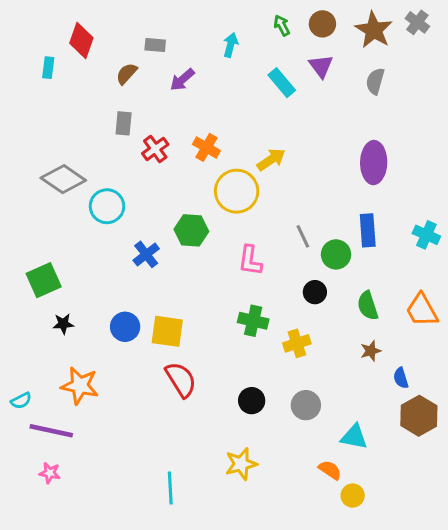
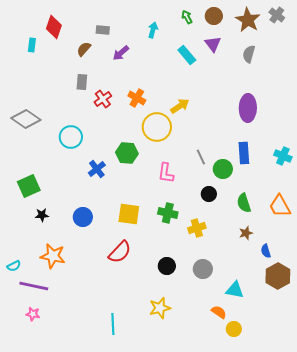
gray diamond: (63, 179) -> (26, 119), moved
yellow square: (167, 331) -> (129, 214), moved
red semicircle: (181, 380) -> (120, 252), turned 75

